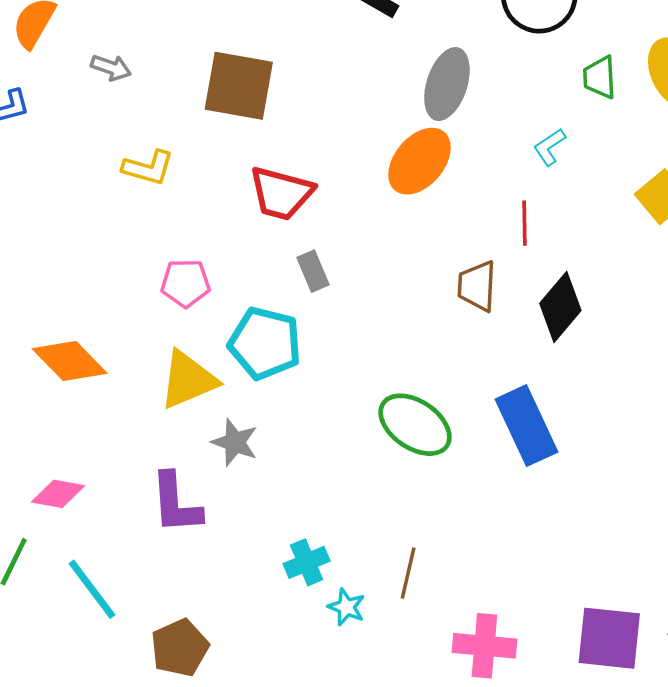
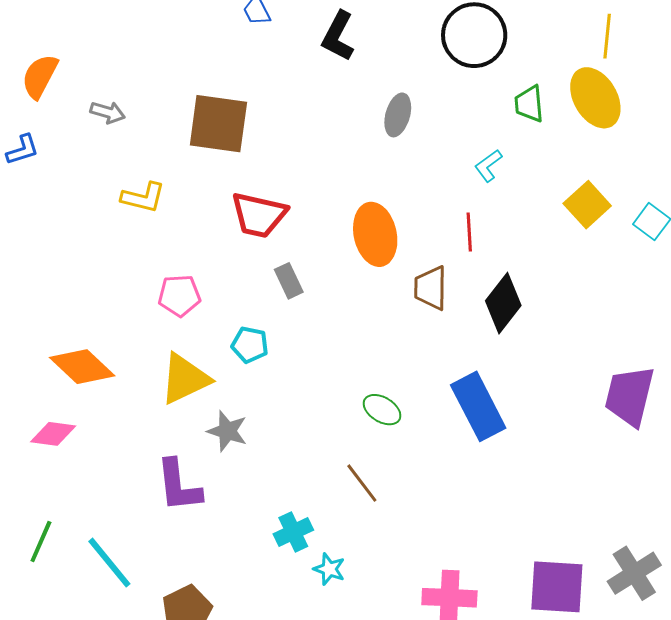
gray ellipse: (447, 84) -> (398, 115), size x0.7
orange ellipse: (419, 161) -> (375, 234), moved, turned -50
cyan pentagon: (265, 343) -> (250, 345), size x0.6
green ellipse: (415, 425) -> (382, 410), size x0.6
pink diamond: (58, 494) -> (53, 434), moved
brown line: (408, 573) -> (362, 483), moved, turned -48

